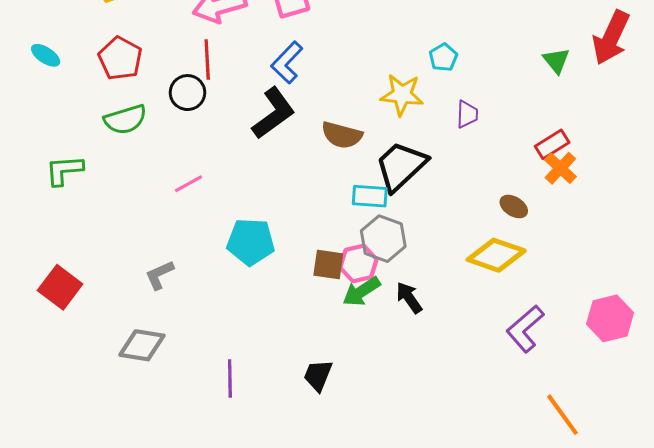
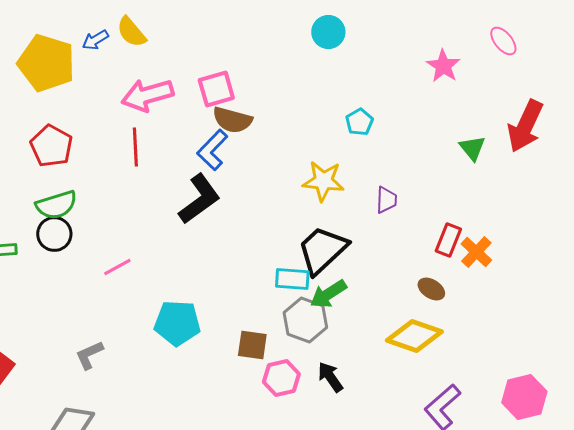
cyan pentagon: (443, 57) -> (359, 122), moved
black circle: (187, 93) -> (54, 234), moved
brown semicircle: (342, 135) -> (232, 120), moved
red rectangle: (552, 144) -> (448, 240), moved, turned -36
pink hexagon: (358, 263) -> (281, 378), moved
green arrow: (361, 291) -> (328, 294), moved

